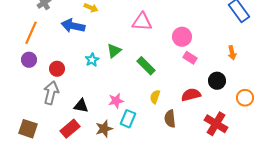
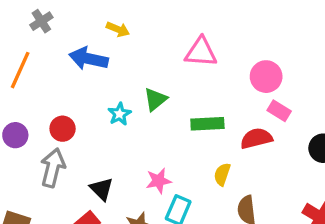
purple circle: (29, 60) -> (15, 135), moved
green rectangle: (146, 66) -> (207, 124), turned -48
red semicircle: (191, 95) -> (256, 138), moved
black triangle: (81, 106) -> (102, 189), turned 35

